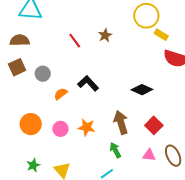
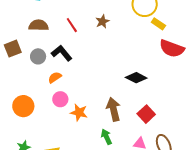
brown semicircle: (20, 40) -> (39, 25), moved
black L-shape: (88, 83) -> (62, 53), moved
pink circle: (60, 129) -> (60, 99), moved

